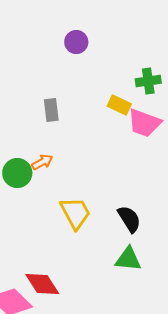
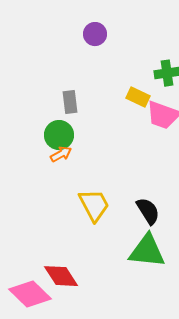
green circle: (17, 173) -> (59, 135), moved
green triangle: (128, 259) -> (147, 251), size x1.4

